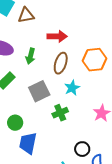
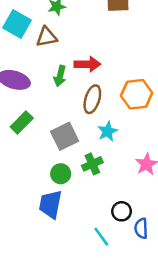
green arrow: (30, 56) -> (60, 76), moved
green circle: (15, 123) -> (61, 174), moved

